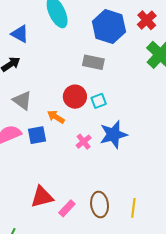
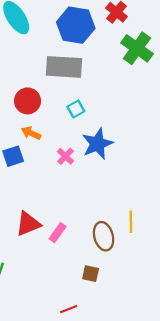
gray rectangle: (93, 62) -> (64, 67), size x1.5
red circle: (75, 97) -> (27, 101), moved
brown ellipse: (100, 204) -> (104, 236), moved

